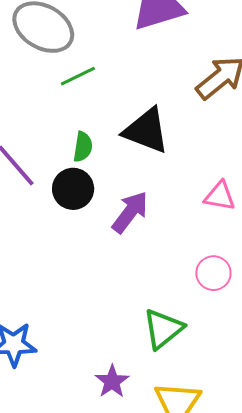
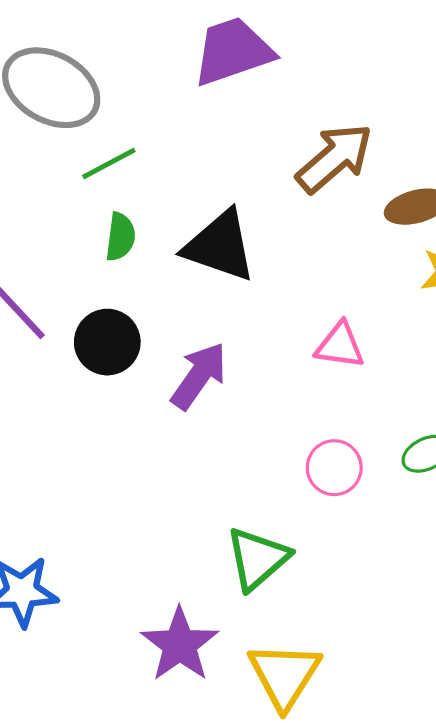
green semicircle: (83, 147) -> (120, 237), moved
purple star: (112, 381) -> (180, 645), size x1.4

